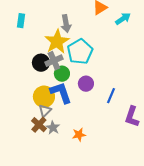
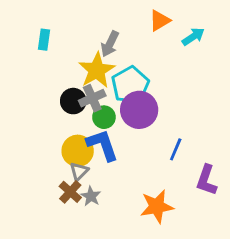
gray arrow: (66, 24) -> (110, 44), turned 36
purple circle: (86, 84) -> (139, 110), moved, size x1.6
orange star: (79, 135) -> (157, 206), moved, size x1.6

